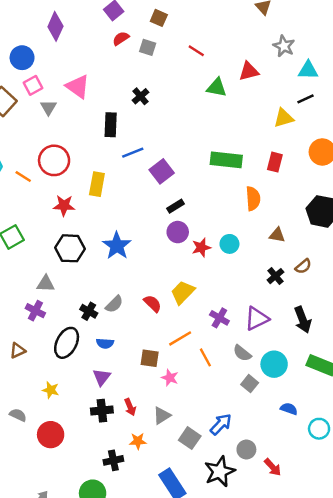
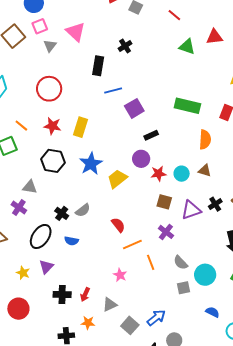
orange line: (23, 177) -> (21, 126), moved
yellow rectangle: (97, 184) -> (80, 127), moved
black rectangle: (176, 206) -> (151, 135), moved
brown triangle: (277, 235) -> (205, 171), moved
yellow trapezoid: (183, 292) -> (117, 179), moved
red semicircle: (153, 304) -> (118, 225), moved
purple triangle: (257, 319) -> (191, 210), moved
brown square: (150, 358) -> (164, 202), moved
purple triangle: (102, 377) -> (46, 267), moved
gray square: (250, 384) -> (184, 288), turned 32
red arrow: (130, 407) -> (85, 294), turned 40

